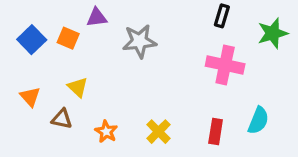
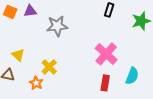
orange square: (68, 38) -> (10, 12), moved
pink cross: (225, 65) -> (106, 54), moved, turned 30
yellow cross: (158, 132) -> (49, 67), moved

